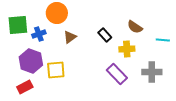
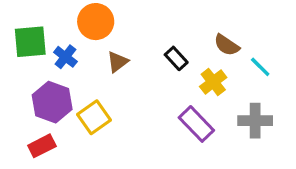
blue cross: (39, 34) -> (65, 57), turned -32
cyan line: (163, 40) -> (260, 67), moved, turned 40
yellow cross: (127, 49) -> (213, 82), turned -35
yellow square: (56, 70) -> (94, 117), turned -30

